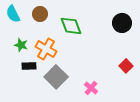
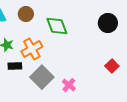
orange cross: (46, 49) -> (32, 49), turned 30
pink cross: (91, 88) -> (69, 85), moved

